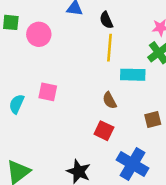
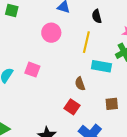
black semicircle: (106, 20) -> (97, 16), moved
pink circle: (39, 34) -> (51, 33), moved

